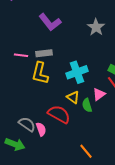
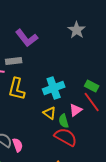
gray star: (96, 27) -> (77, 30), moved
gray rectangle: (44, 53) -> (14, 61), moved
red semicircle: (59, 114) -> (66, 137), moved

